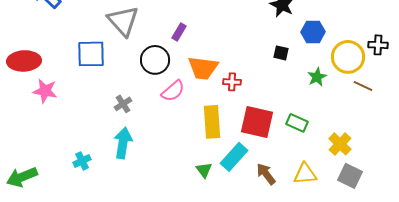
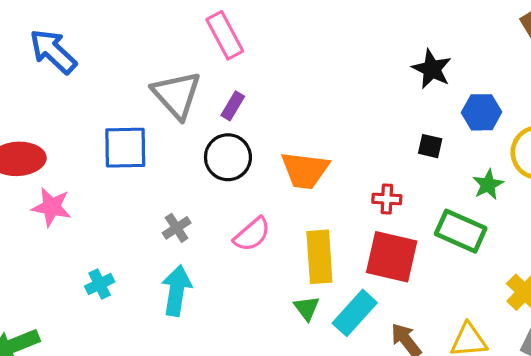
purple rectangle: (179, 32) -> (233, 106), moved
red cross: (232, 82) -> (387, 199), moved
pink semicircle: (173, 91) -> (252, 234), moved
green rectangle: (297, 123) -> (461, 231), moved, size x1.4
cyan cross: (82, 161) -> (100, 284), moved
green triangle: (204, 170) -> (307, 308), moved

